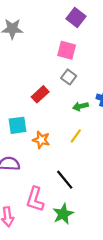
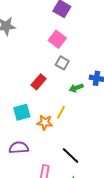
pink square: (67, 50) -> (57, 39), turned 30
yellow line: (76, 136) -> (61, 112), moved

